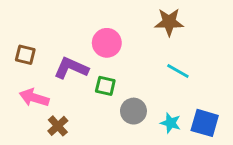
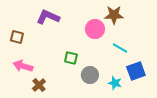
pink circle: (107, 43) -> (95, 29), moved
purple L-shape: (71, 68) -> (48, 17), moved
blue square: (205, 123) -> (136, 71), moved, turned -36

